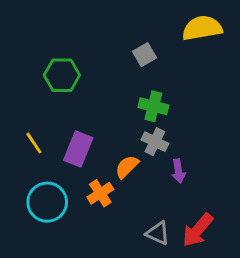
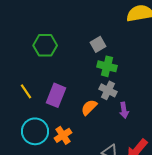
gray square: (145, 55) -> (98, 44), moved
orange cross: (100, 193) -> (63, 135), moved

